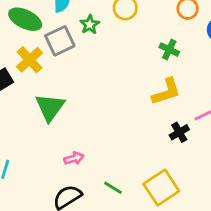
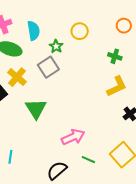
gray square: (60, 41) -> (48, 67), moved
pink arrow: (74, 158) -> (73, 137), moved, size x1.6

